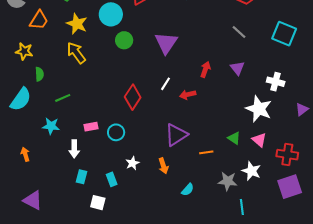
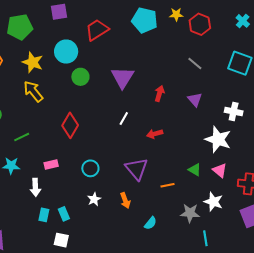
red arrow: (205, 69) -> (159, 94), moved
red arrow: (188, 95) -> (155, 134), moved
red diamond: (133, 97) -> (70, 125), moved
cyan circle: (116, 132) -> (90, 168), moved
purple triangle: (176, 135) -> (137, 169), turned -35
cyan rectangle: (112, 179) -> (64, 214), moved

